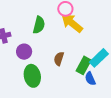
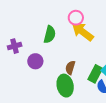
green ellipse: (32, 76) -> (65, 86), moved

